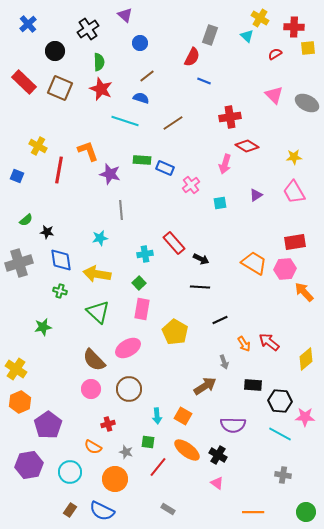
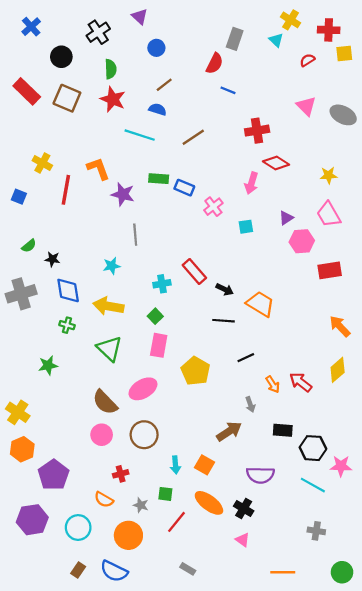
orange trapezoid: (254, 263) -> (260, 304), moved
pink hexagon: (285, 269) -> (302, 241), moved
yellow diamond: (306, 359) -> (338, 370), moved

